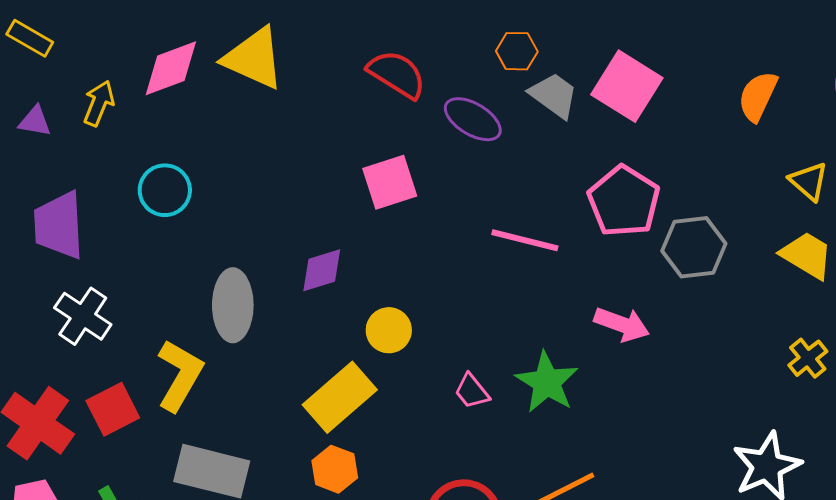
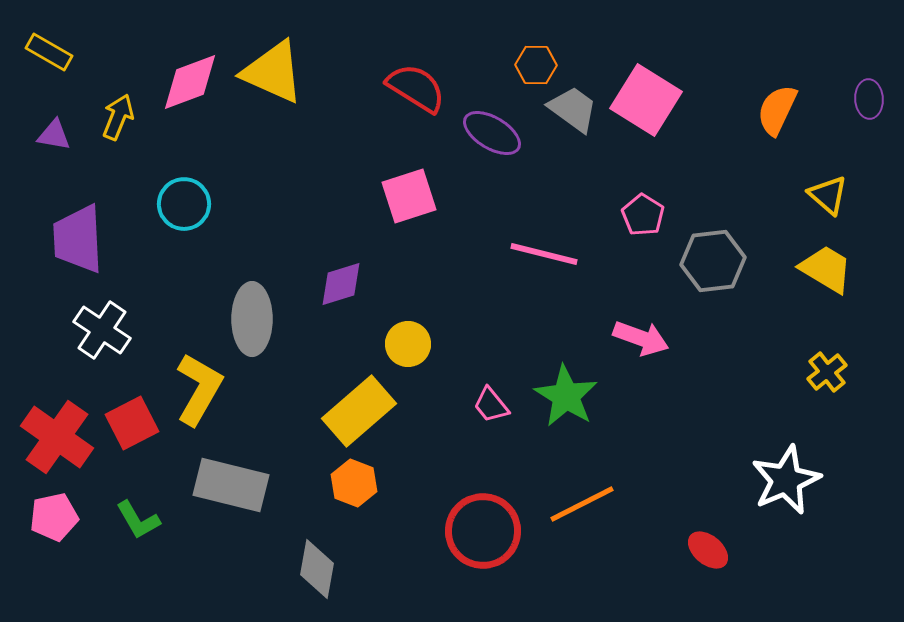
pink pentagon: (624, 201) -> (643, 215), size x0.6

